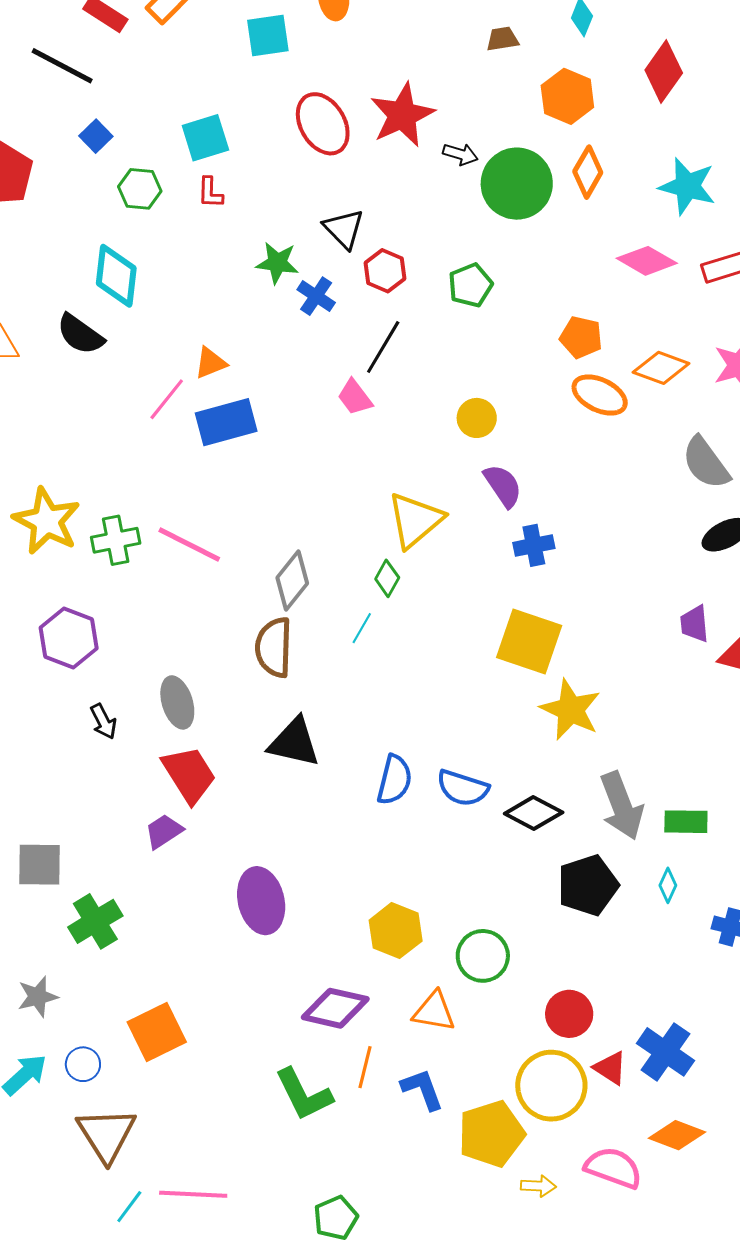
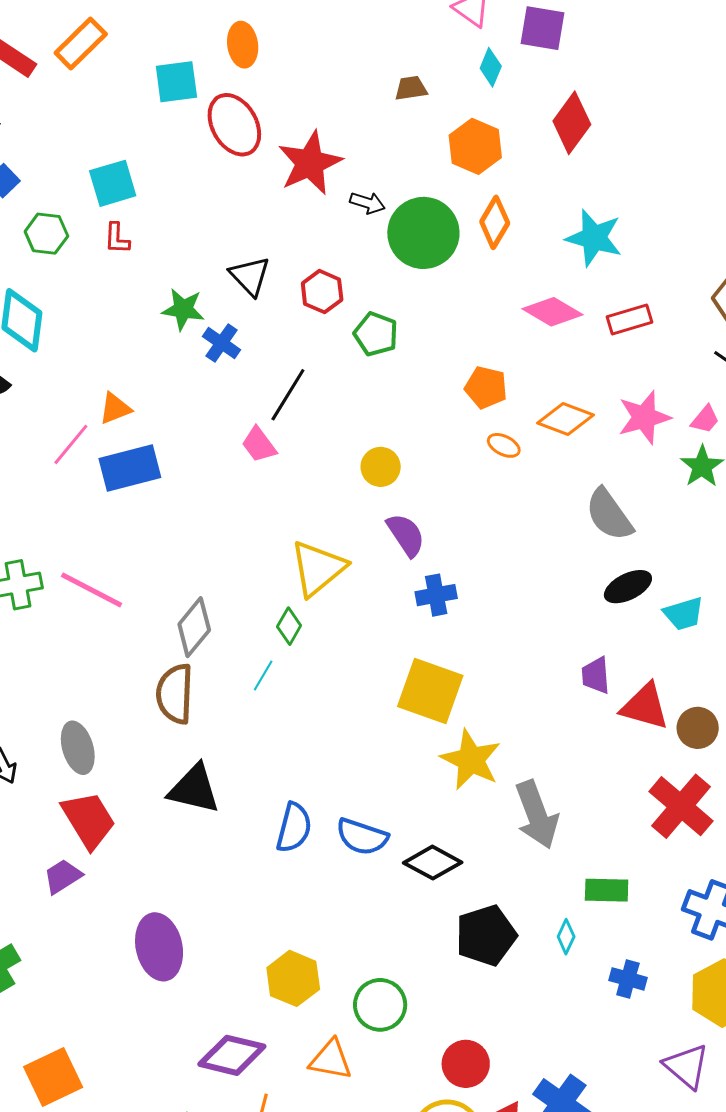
red ellipse: (323, 124) -> (234, 125), moved
red hexagon: (385, 271) -> (322, 292), moved
green pentagon: (470, 285) -> (376, 334), turned -30
orange ellipse: (600, 395) -> (504, 445), size x0.6
gray arrow: (622, 806) -> (537, 815), moved
green rectangle: (686, 822) -> (607, 890), moved

